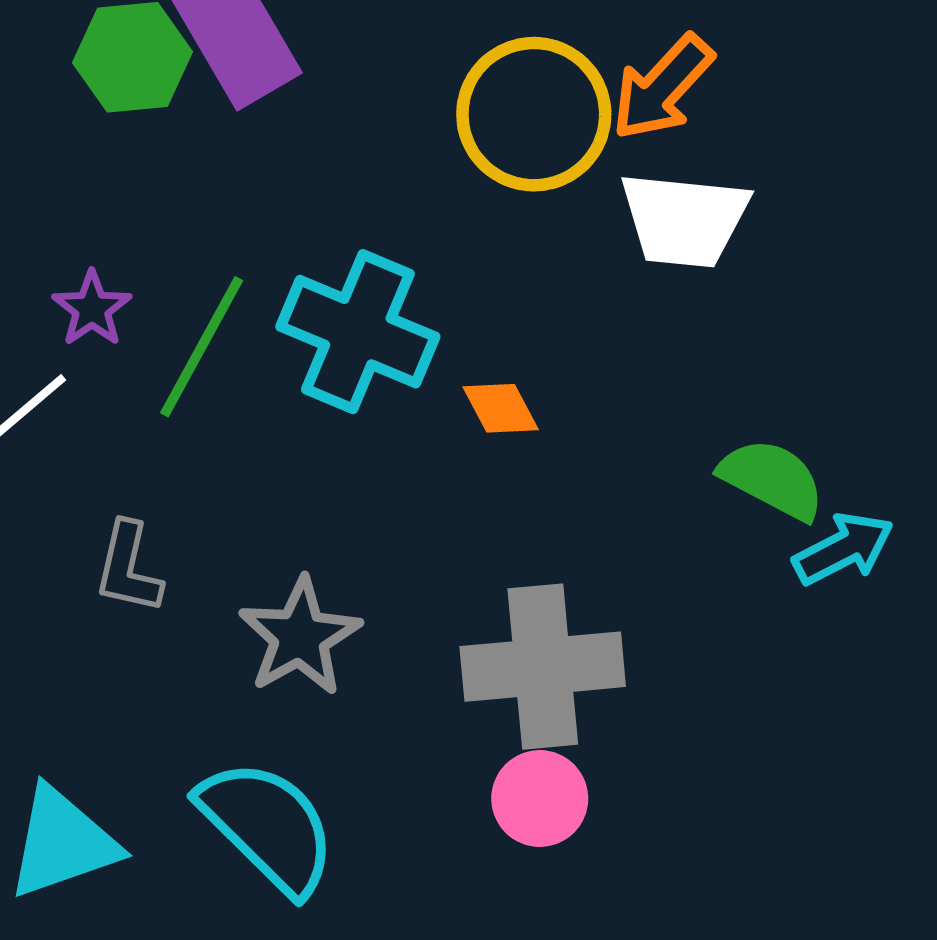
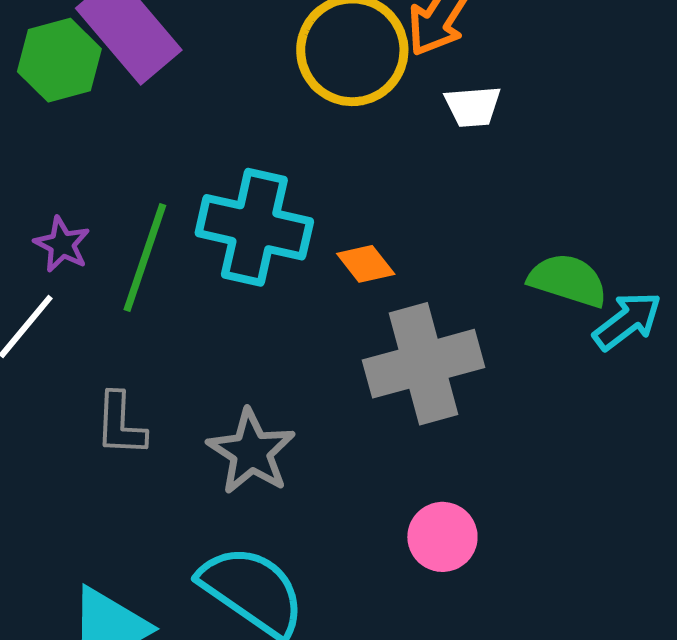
white trapezoid: (684, 220) -> (473, 106), size x0.6
gray cross: (543, 667) -> (423, 364), moved

